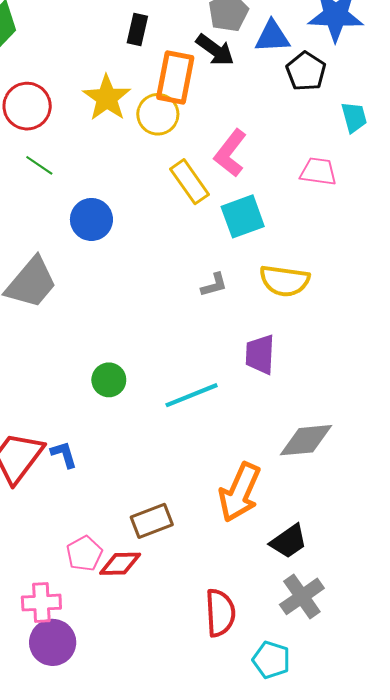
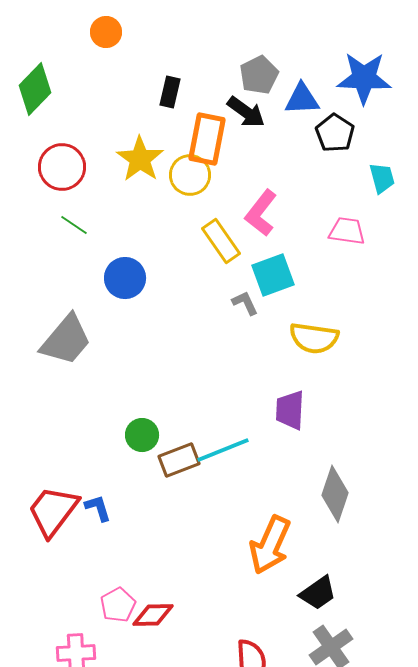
gray L-shape: (214, 285) -> (245, 303), moved, turned -100
gray diamond: (306, 440) -> (335, 494), turned -66
brown rectangle: (152, 521) -> (179, 460), moved

